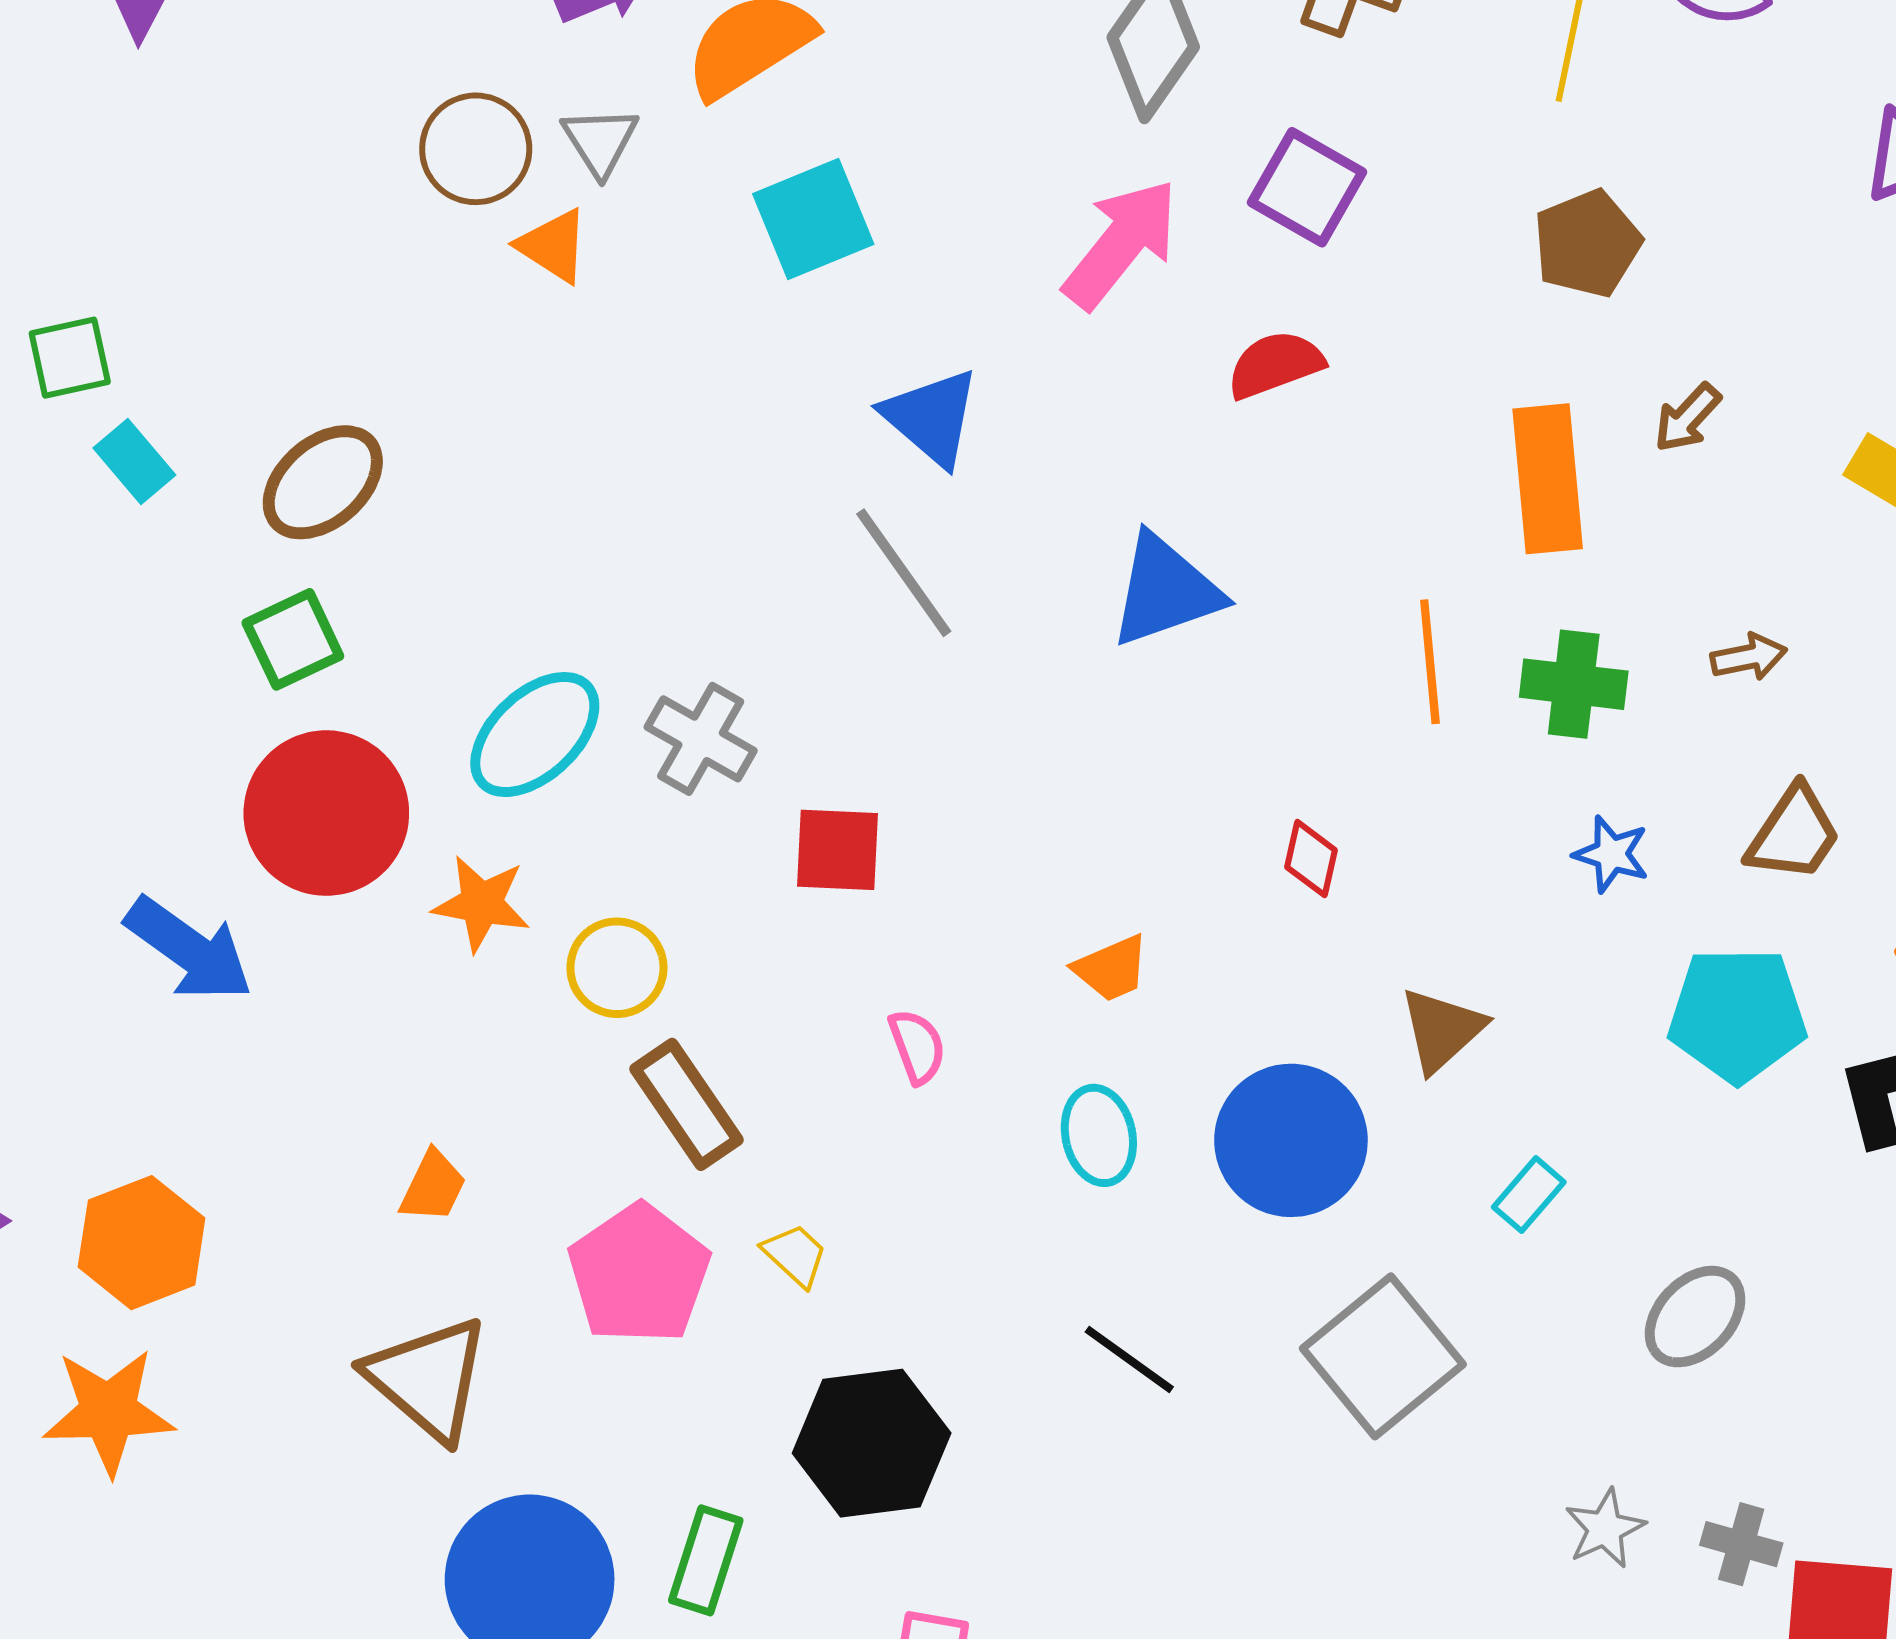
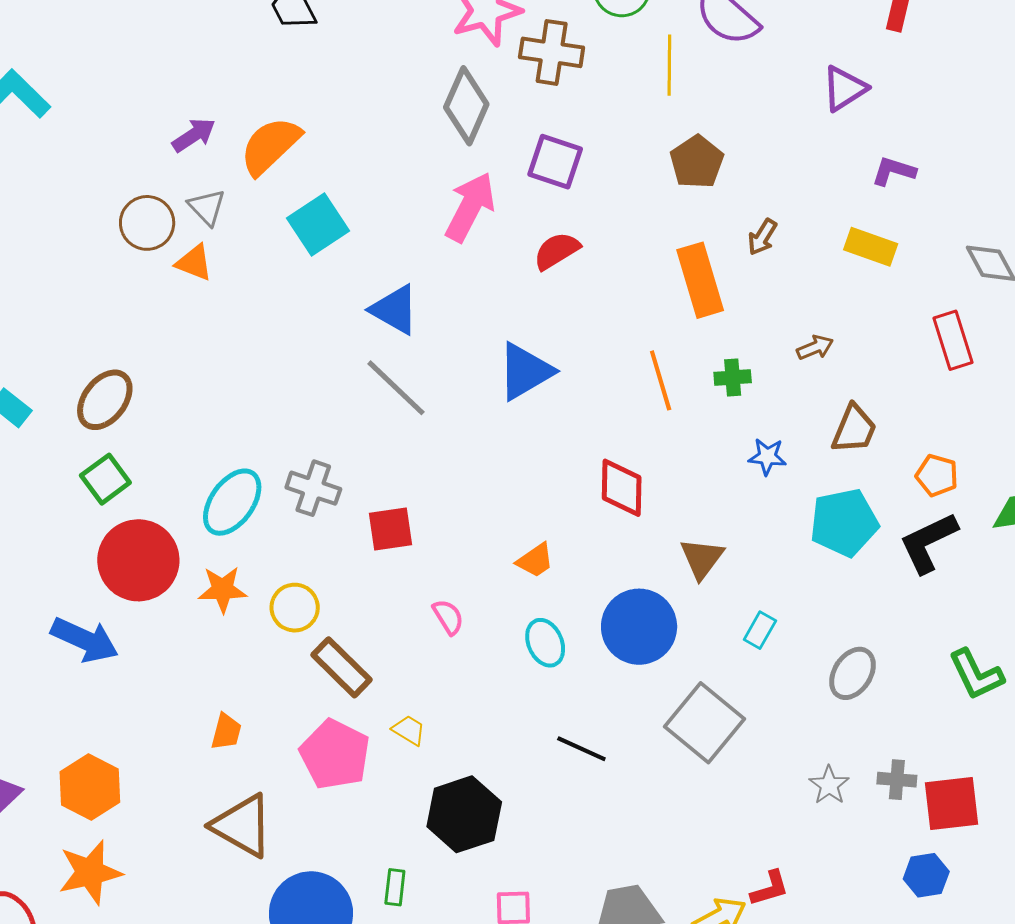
green cross: (1574, 684) -> (733, 378), size x0.7
red diamond: (1311, 859) -> (622, 488), size x1.6
green rectangle: (706, 1560) -> (395, 887), size x0.7

